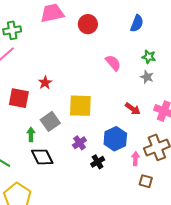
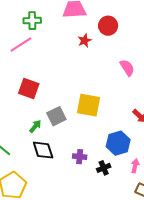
red star: (45, 83) -> (85, 41), moved
green arrow: (31, 134) -> (35, 126), turned 32
purple cross: (79, 143) -> (80, 157), moved, turned 32
black cross: (98, 162) -> (104, 168), moved

